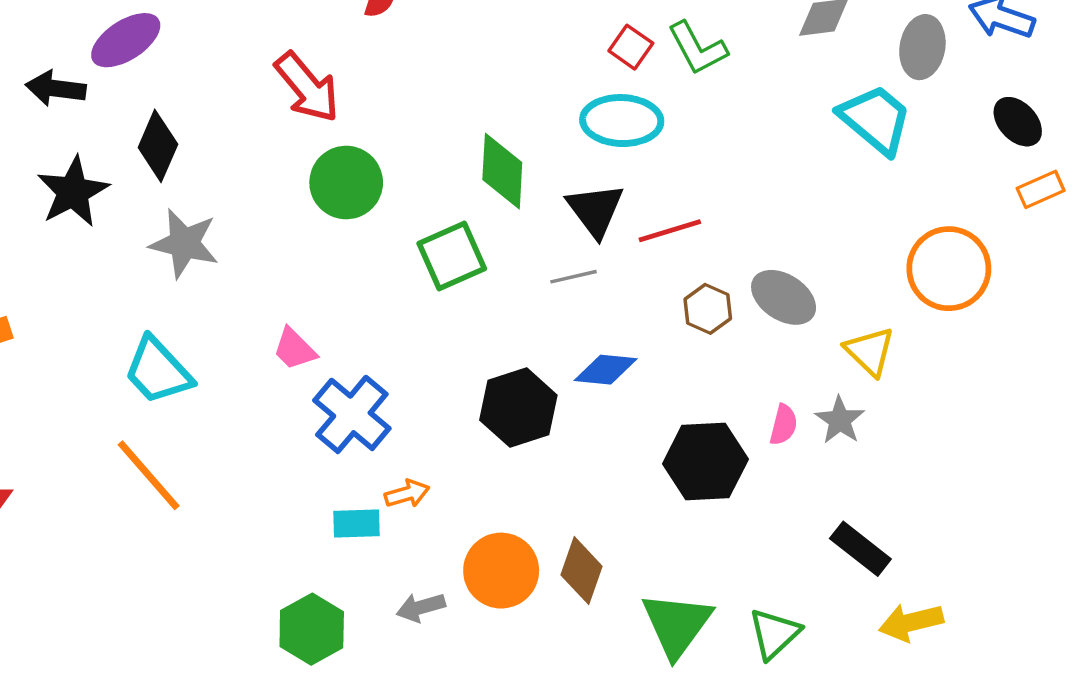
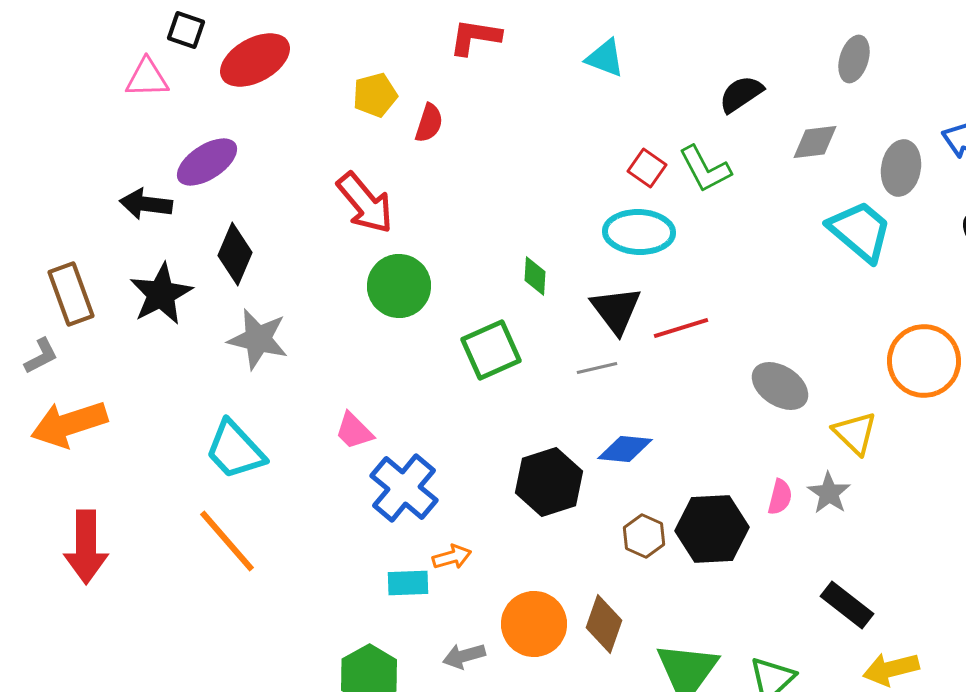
green diamond: (502, 171) -> (535, 276), size x0.6
brown hexagon: (708, 309) -> (644, 536), moved

